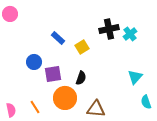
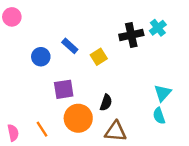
cyan cross: (130, 34) -> (158, 28), moved
blue circle: (34, 62) -> (41, 57), moved
black semicircle: (81, 78) -> (106, 103), moved
cyan semicircle: (146, 102) -> (159, 116), moved

